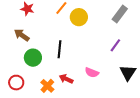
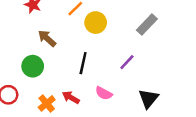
brown arrow: (22, 35) -> (47, 38), moved
purple line: (115, 45) -> (127, 62), moved
black line: (60, 49) -> (83, 63), moved

